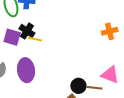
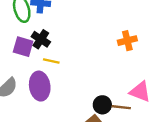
orange cross: (110, 31) -> (127, 41), moved
yellow line: (35, 39) -> (51, 61), moved

